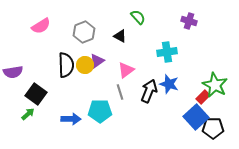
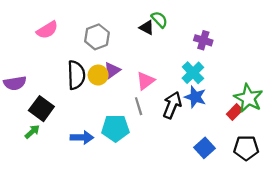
purple cross: (189, 21) -> (203, 40), moved
black triangle: (120, 36) -> (147, 28), moved
cyan cross: (167, 52) -> (193, 73), moved, turned -36
blue square: (196, 117) -> (204, 148), moved, size x0.7

